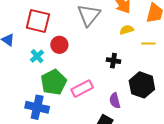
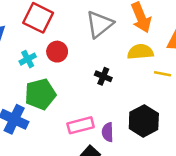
yellow semicircle: (127, 30) -> (140, 52), size x1.5
black cross: (113, 61) -> (103, 76), moved
pink rectangle: (82, 89) -> (81, 125), moved

